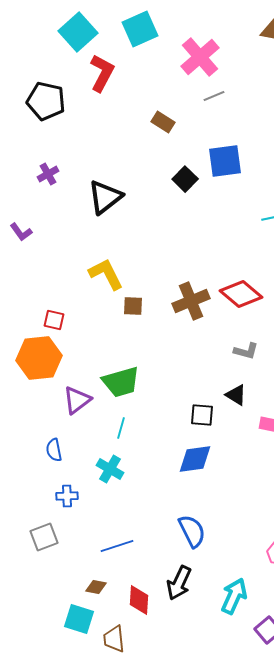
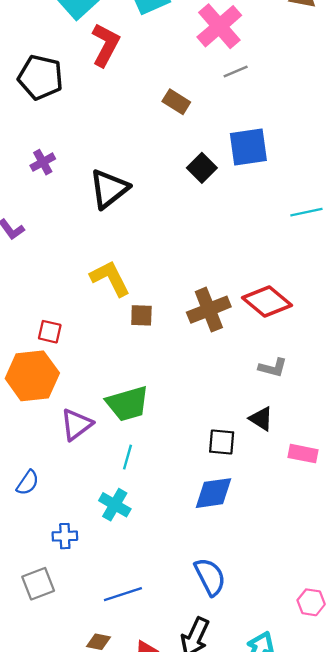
blue semicircle: (54, 450) -> (28, 483), moved, turned -135

